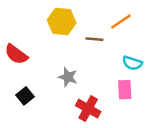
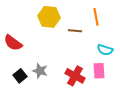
orange line: (121, 21) -> (96, 17), turned -66
gray star: (68, 77) -> (40, 71), moved
red cross: (88, 109) -> (75, 76), moved

